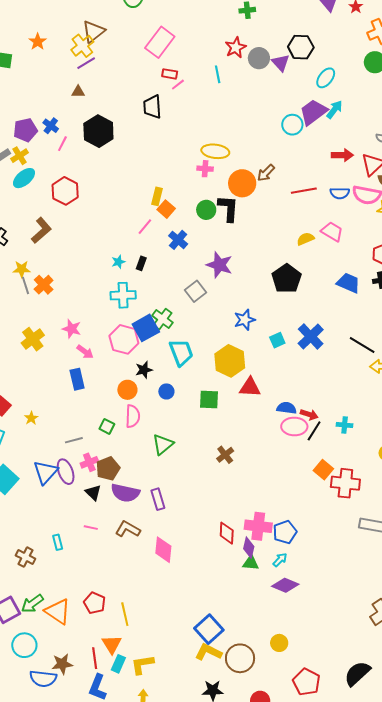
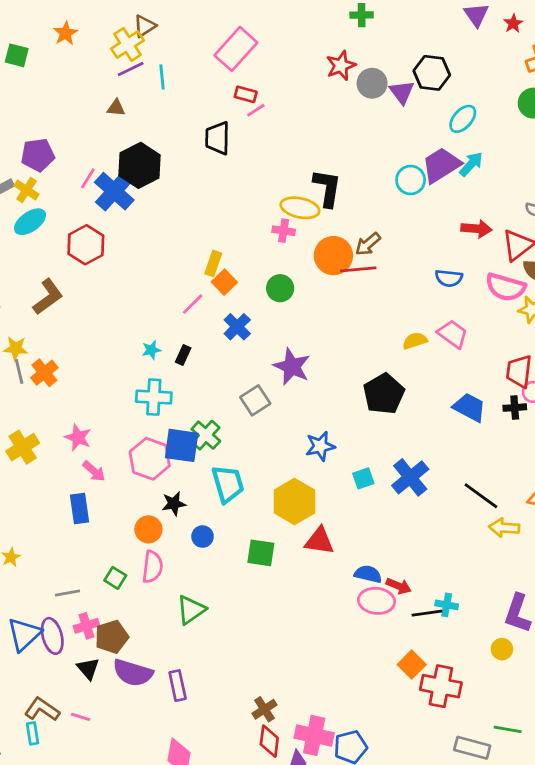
brown triangle: (93, 32) -> (145, 26), size x0.7
cyan line: (218, 74) -> (162, 77), moved
blue cross: (51, 126) -> (114, 191), moved, size x1.8
yellow cross: (20, 156) -> (27, 190), turned -30
red line: (304, 191) -> (358, 269), moved
blue semicircle: (340, 193) -> (449, 278), moved
black L-shape: (228, 208) -> (327, 188), moved
blue square: (146, 328) -> (182, 445), turned 32
black line: (314, 431) -> (427, 613), moved, turned 45
brown cross: (225, 455) -> (264, 709), moved
brown L-shape: (128, 529) -> (42, 709), moved

